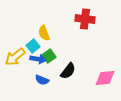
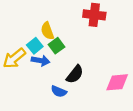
green square: (49, 56) -> (57, 46), moved
blue semicircle: (42, 80) -> (59, 91), moved

